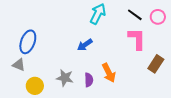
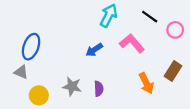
pink circle: (158, 17) -> (175, 30), moved
pink L-shape: (137, 39) -> (132, 43), moved, turned -40
orange arrow: (109, 73) -> (146, 83), moved

